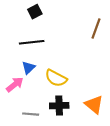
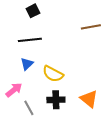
brown line: (96, 29) -> (91, 27), turned 60
pink arrow: (15, 84) -> (14, 90), moved
gray line: (31, 114) -> (29, 108), turned 56

